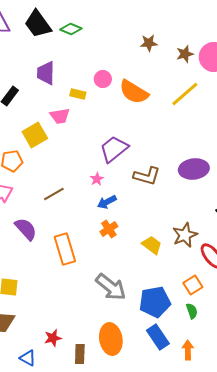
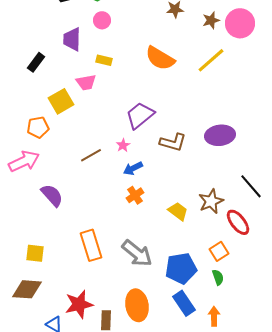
pink circle: (103, 79) -> (102, 20), moved
brown line: (54, 194) -> (91, 155), moved
orange rectangle: (65, 249) -> (91, 245), moved
red star: (53, 338) -> (79, 304), size x1.6

